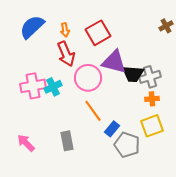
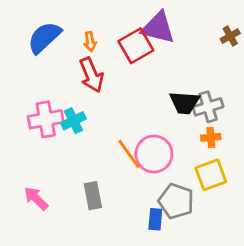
purple triangle: (114, 62) -> (158, 28), moved
pink circle: (88, 78) -> (154, 154), moved
blue rectangle: (112, 129) -> (155, 219), moved, turned -35

